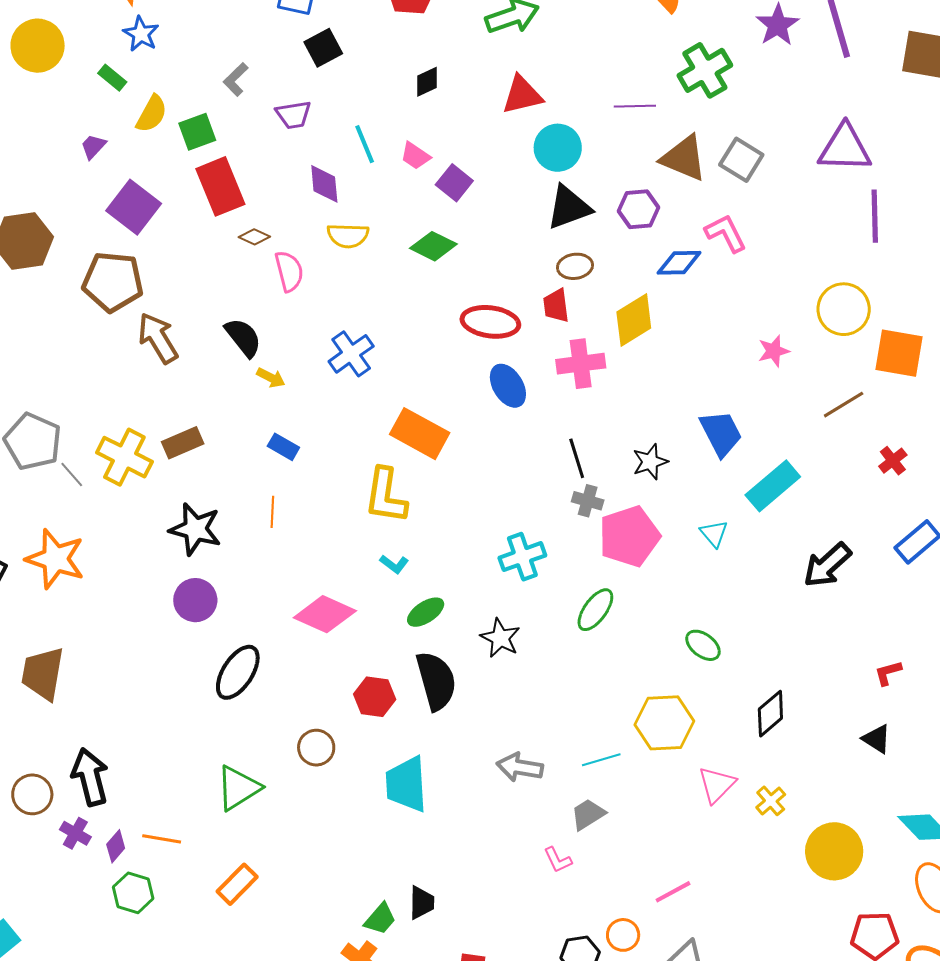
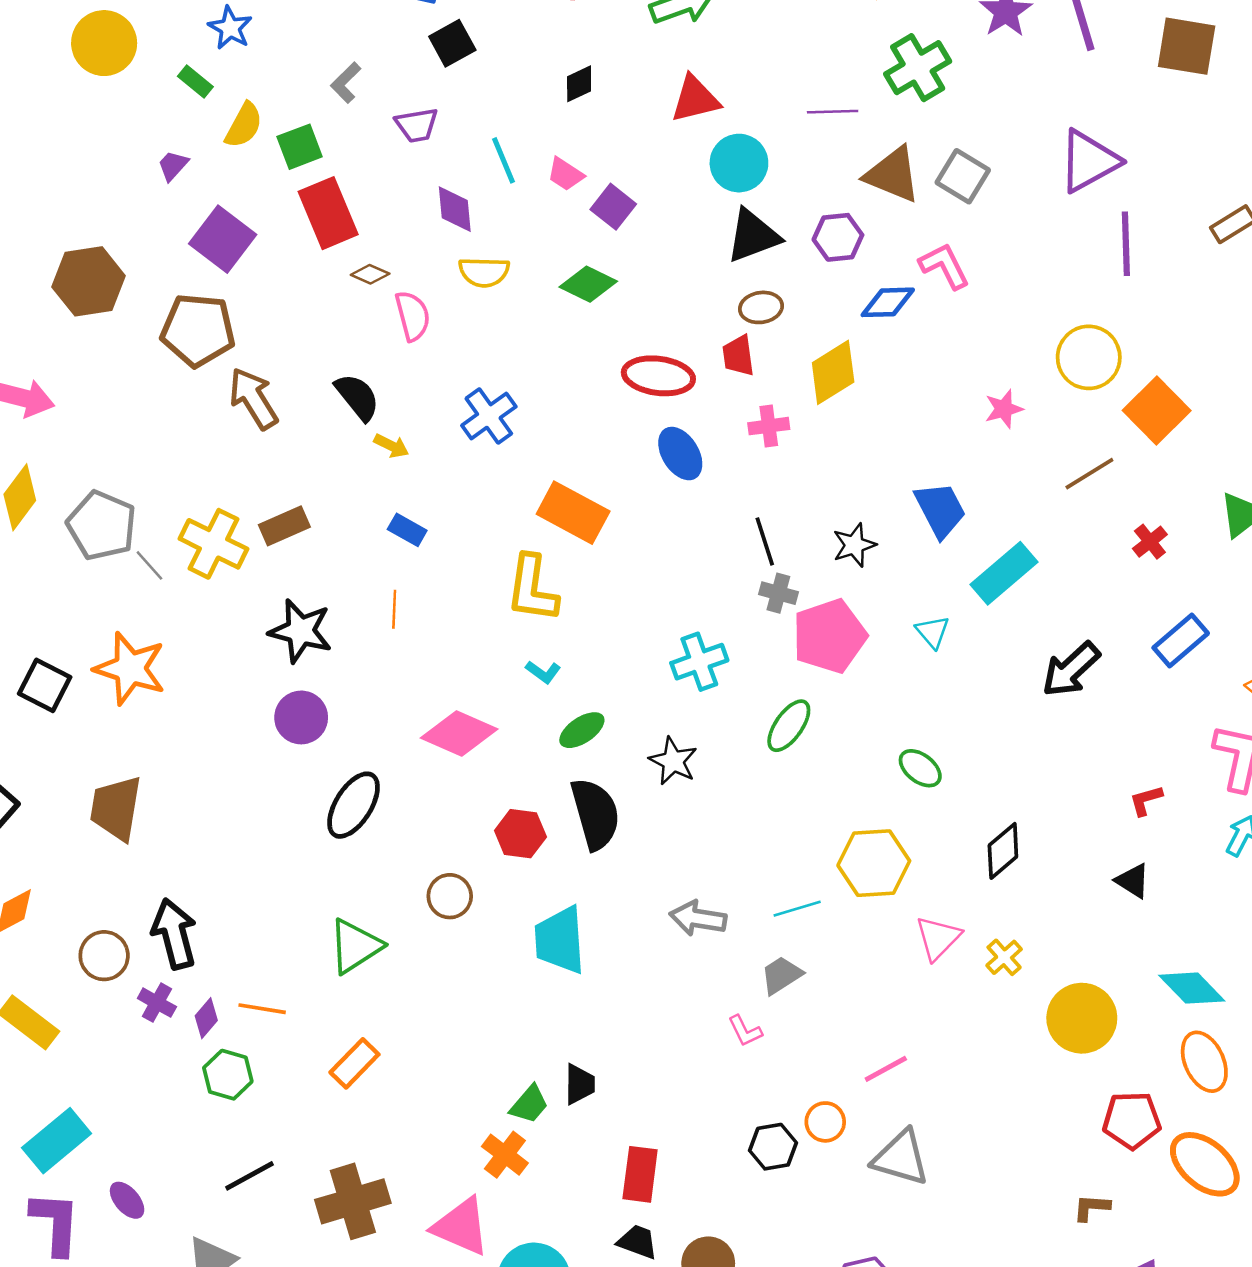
purple triangle: (845, 148) -> (1089, 161), turned -30
orange square: (899, 353) -> (1157, 411), turned 36
pink cross: (581, 364) -> (769, 426), size x0.7

